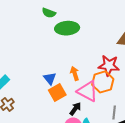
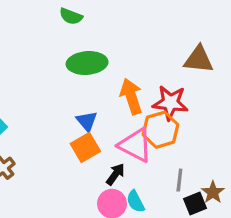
green ellipse: (67, 28) -> (87, 63), moved
orange arrow: (75, 73) -> (131, 96), moved, size x1.5
blue triangle: (50, 78) -> (87, 121), moved

